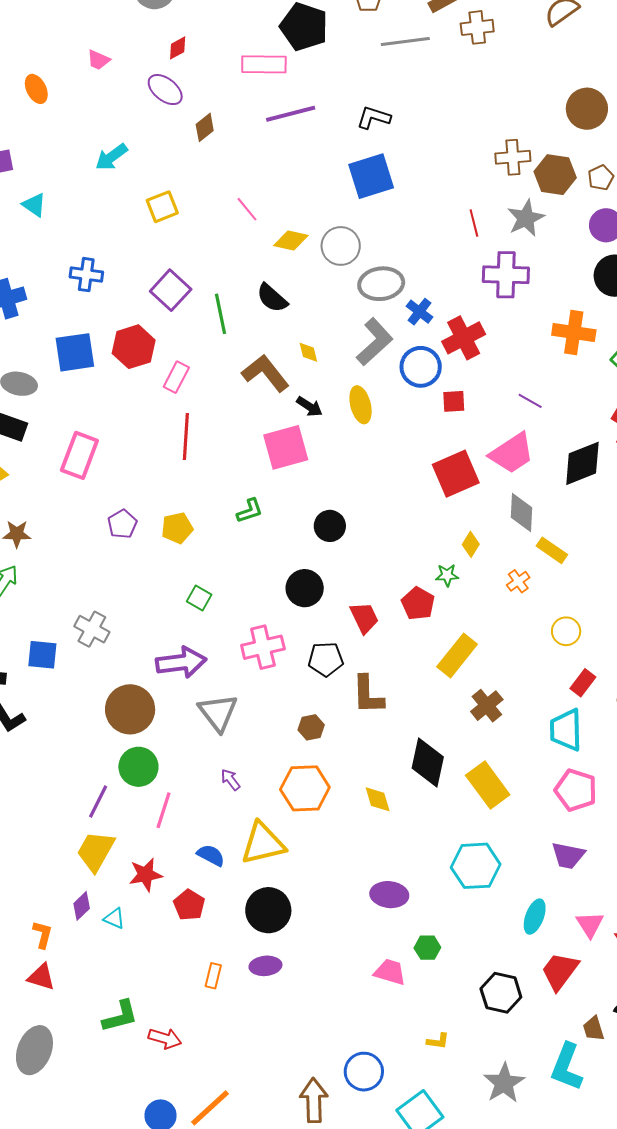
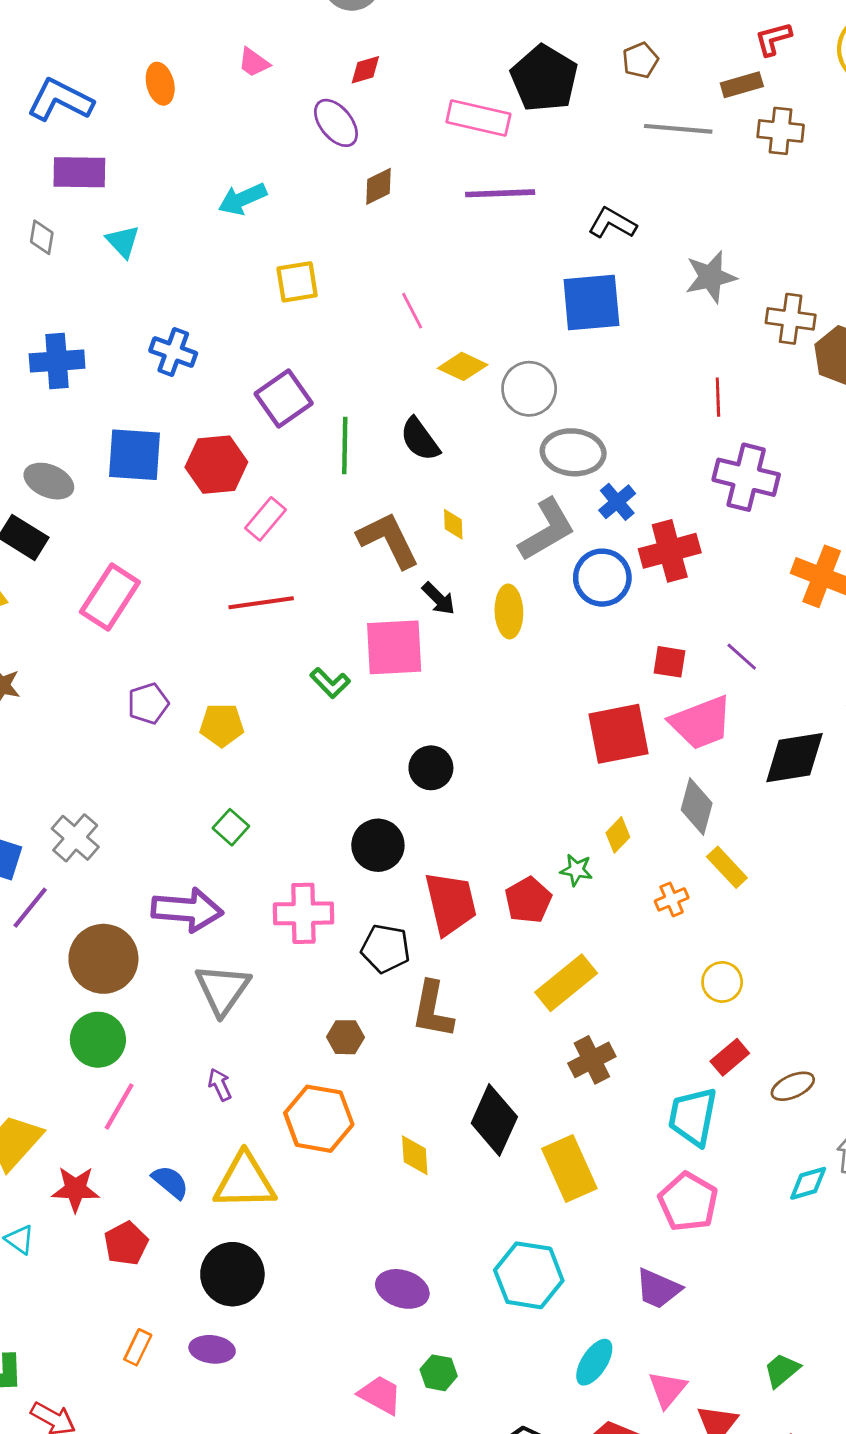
gray star: (526, 218) -> (711, 277), moved
red square: (454, 401) -> (669, 662), moved
red line: (186, 436) -> (261, 603), turned 66
green L-shape: (250, 511) -> (330, 683), moved, turned 52
red trapezoid: (364, 618) -> (451, 903), size x1.4
purple line: (98, 801) -> (30, 908), moved

